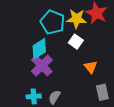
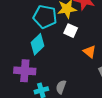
purple cross: (42, 66) -> (25, 71), moved, turned -30

